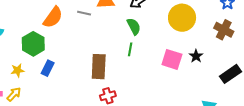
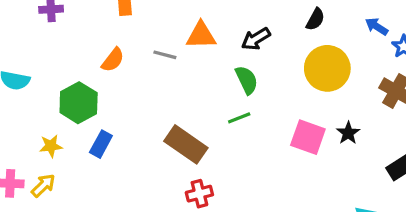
orange semicircle: (53, 17) -> (113, 60), size x0.7
green line: (130, 49) -> (239, 118), turned 56
brown rectangle: (99, 67) -> (186, 144), turned -60

